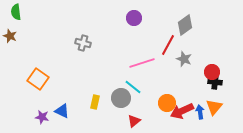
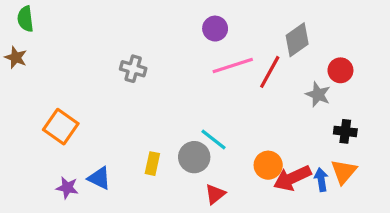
gray star: (184, 59) -> (318, 94), moved
pink line: (142, 63) -> (233, 66), moved
red circle: (212, 72) -> (340, 70), moved

